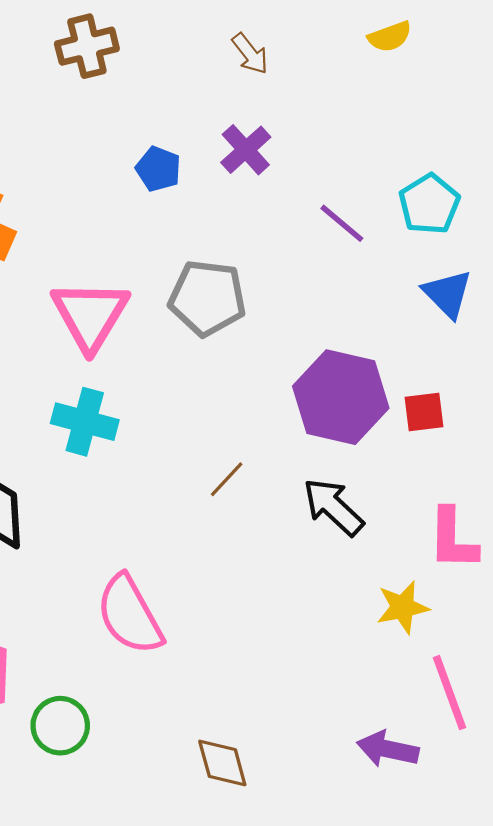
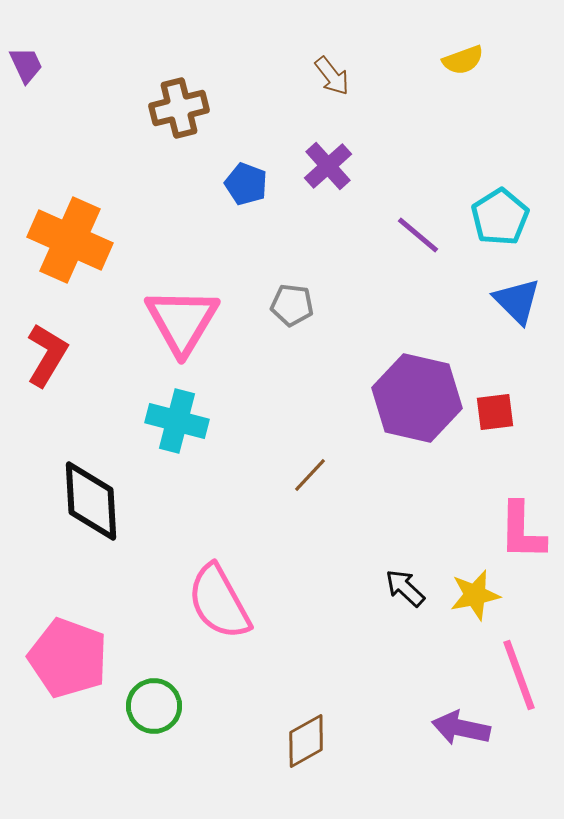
brown cross: (87, 46) -> (179, 108), moved
gray pentagon: (207, 298) -> (292, 305), size x0.6
black arrow: (333, 507) -> (405, 588), moved, size x0.7
brown diamond: (222, 763) -> (306, 741), turned 76

